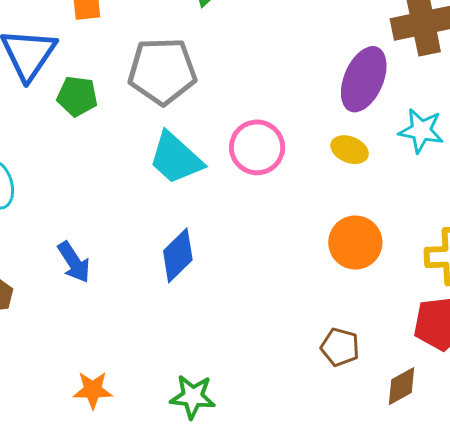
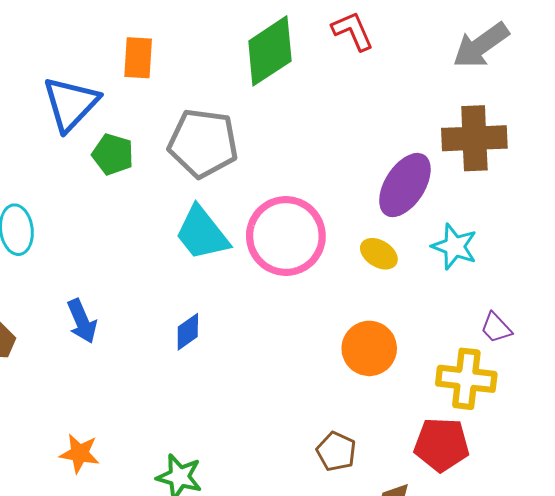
pink circle: (257, 147) -> (286, 236), size x1.4
blue diamond: (178, 255) -> (188, 332), size x0.7

